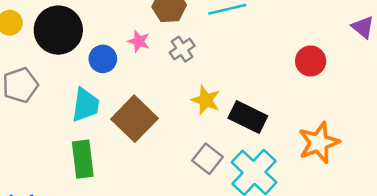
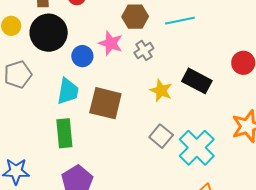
pink star: (139, 41) -> (111, 43), size x1.4
black rectangle: (248, 117) -> (197, 81), moved
brown square: (134, 119) -> (105, 103), turned -32

